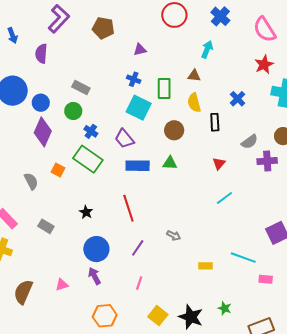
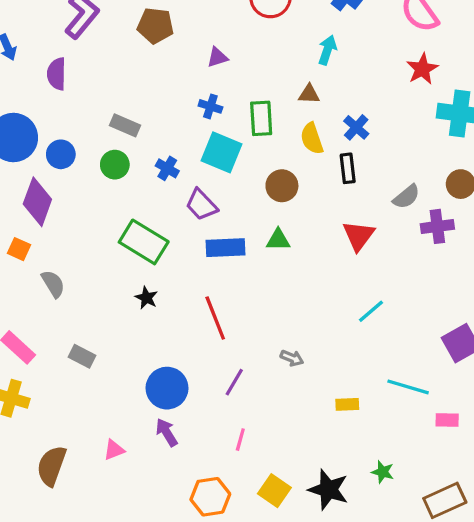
blue cross: (238, 99) -> (356, 127), moved
blue cross: (91, 131) -> (167, 168), moved
purple diamond: (43, 132) -> (37, 202), moved
red triangle: (219, 164) -> (359, 236), size x1.5
orange square: (58, 170) -> (19, 249), moved
cyan line: (224, 198) -> (371, 311), moved
black star: (86, 212) -> (146, 298), moved
orange hexagon: (105, 316) -> (210, 497), moved

